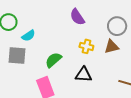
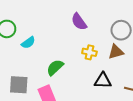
gray square: (17, 56) -> (19, 85), moved
black triangle: (84, 75) -> (103, 81), moved

